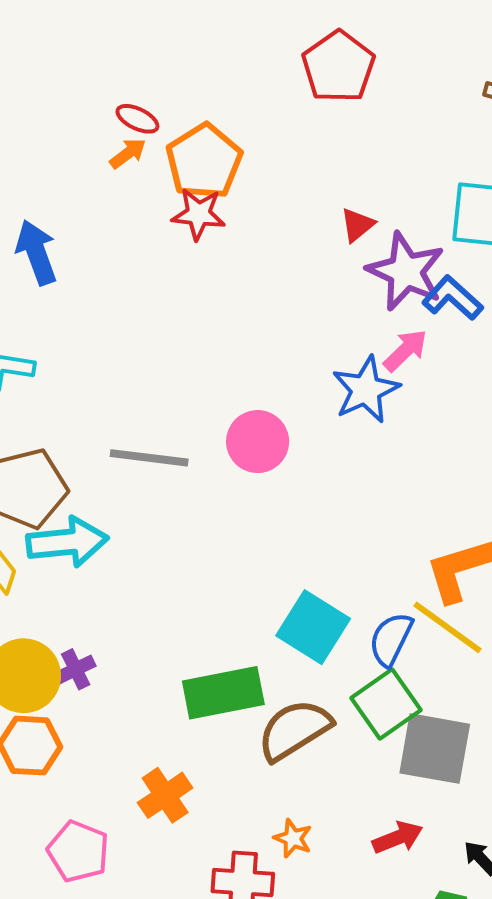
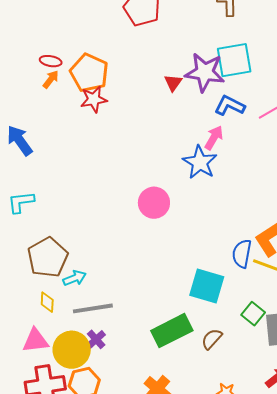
purple star: (406, 271) -> (205, 72), moved
gray line: (149, 458) -> (93, 308), moved
cyan arrow: (67, 542) -> (75, 278), size x0.6
blue semicircle: (391, 639) -> (242, 254), moved
green square: (386, 704) -> (253, 314), size x0.7
brown semicircle: (294, 730) -> (212, 339), size x0.6

